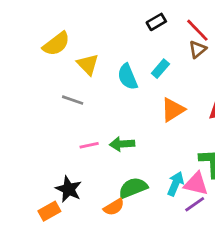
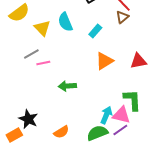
cyan semicircle: (128, 77) -> (65, 22), moved
gray line: (73, 100) -> (31, 54), turned -49
pink line: (89, 145) -> (43, 63), moved
green semicircle: (133, 188) -> (97, 133), moved

